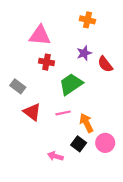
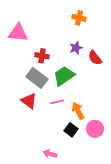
pink triangle: (40, 35) -> (18, 33), moved
gray rectangle: (18, 86) -> (37, 78), moved, size x1.5
pink arrow: (55, 156) -> (50, 154), moved

